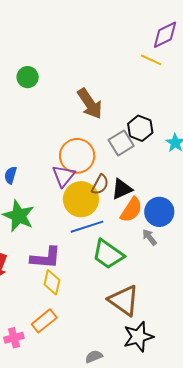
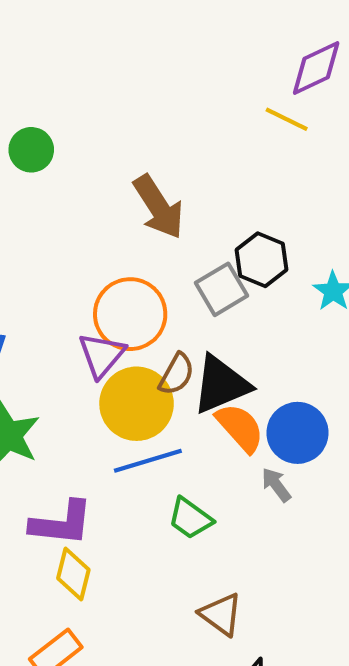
black triangle: (122, 189) -> (221, 385), size x1.4
orange semicircle: (131, 210) -> (240, 428), turned -76
green trapezoid: (108, 254) -> (190, 518), size x0.7
brown triangle: (124, 301) -> (221, 614), size x0.7

